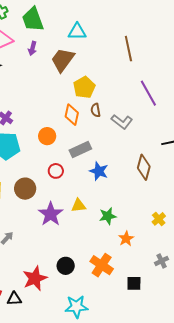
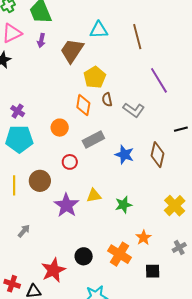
cyan triangle: (77, 32) -> (99, 30), moved
blue star: (99, 171) -> (124, 155), moved
yellow cross: (159, 219) -> (175, 206), size x1.5
orange star: (126, 239) -> (144, 238), moved

